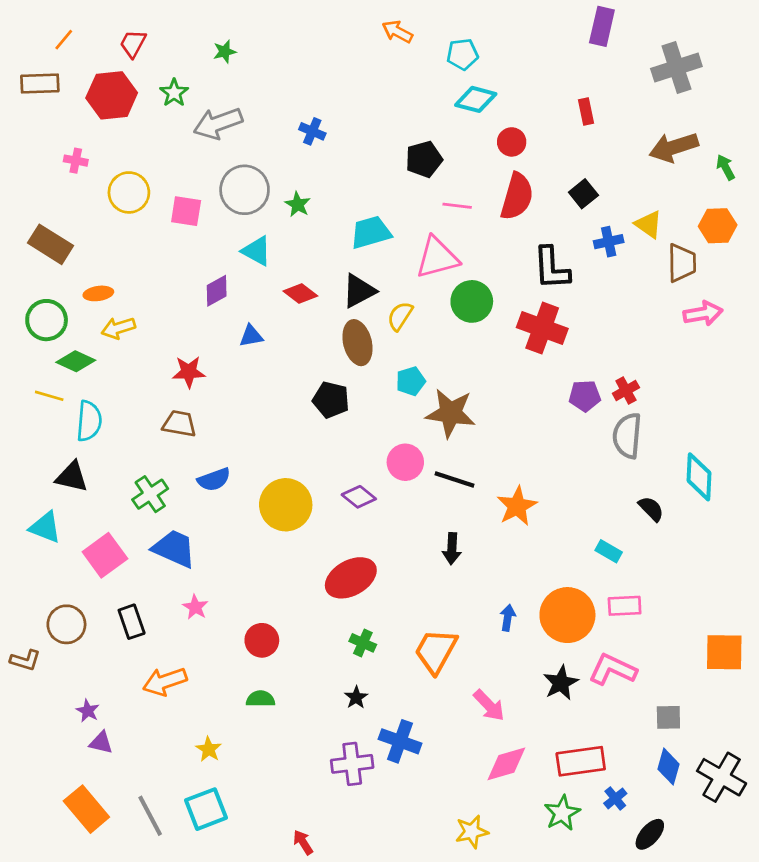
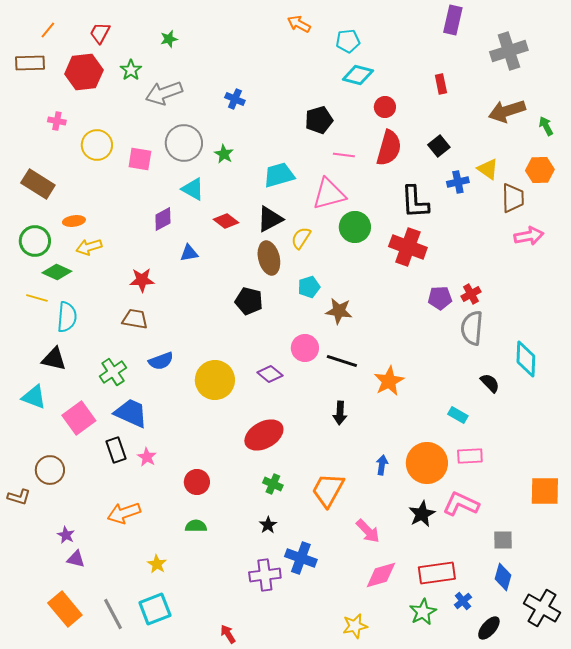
brown star: (451, 413) -> (339, 311), size x0.7
black rectangle: (132, 622) -> (116, 450), moved
black cross: (722, 777) -> (542, 608), moved

